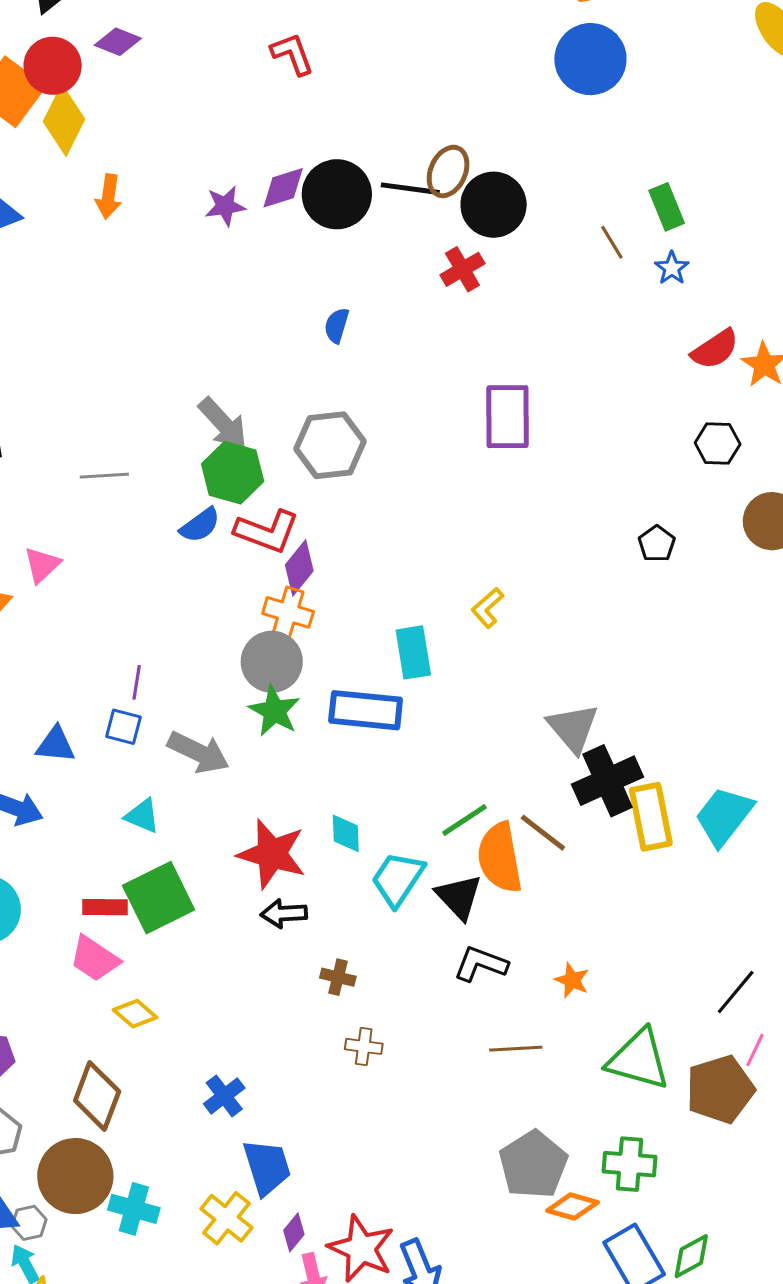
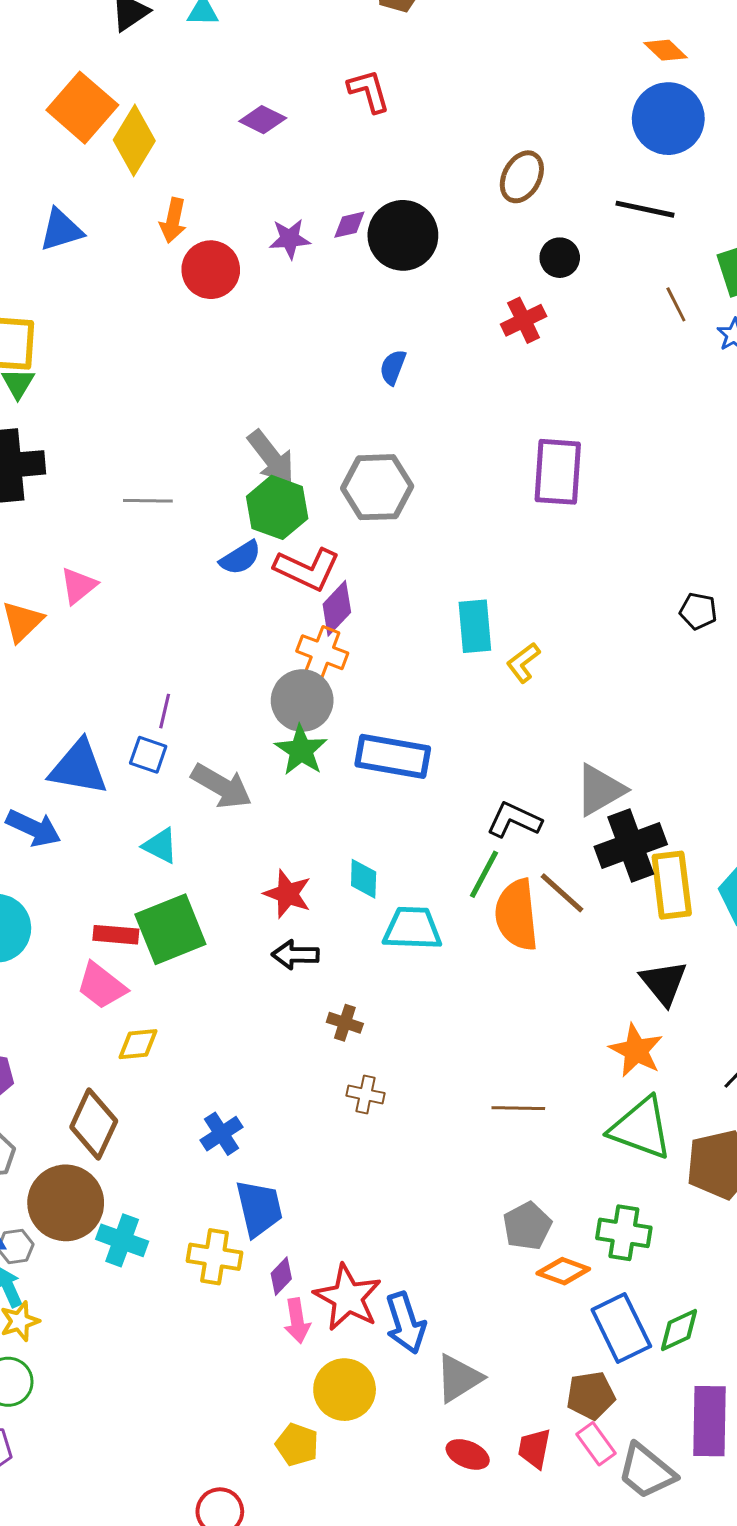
purple diamond: (118, 42) -> (263, 120), moved
red circle: (53, 66) -> (211, 270), moved
brown ellipse: (448, 171) -> (522, 177), moved
purple diamond: (283, 188) -> (349, 225), size x0.7
black line: (410, 189) -> (645, 209), moved
black circle: (494, 205) -> (560, 258), size x0.6
black pentagon: (657, 544) -> (698, 611), turned -30
cyan rectangle: (413, 652) -> (475, 626), moved
gray triangle: (573, 728) -> (600, 790), turned 36
blue triangle: (56, 745) -> (78, 768), size x1.5
green line: (465, 820) -> (484, 874), turned -33
red star: (272, 854) -> (288, 894), size x0.7
cyan trapezoid: (398, 879) -> (412, 928), turned 54
black triangle: (459, 897) -> (664, 983), moved
black L-shape: (481, 964) -> (514, 820), moved
orange star: (572, 980) -> (636, 1050), moved, size x1.5
yellow diamond: (135, 1014) -> (138, 1044), turned -51
gray pentagon: (533, 1165) -> (527, 1226), size x0.7
yellow cross: (226, 1218) -> (215, 1257), turned -34

